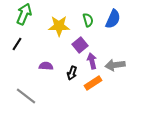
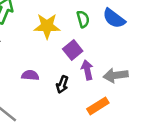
blue semicircle: (113, 19) -> (114, 18), turned 102
orange rectangle: (93, 83) -> (98, 106), moved

